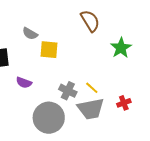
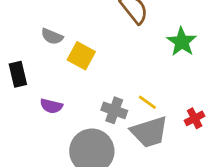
yellow square: (49, 50) -> (81, 56), turned 30

